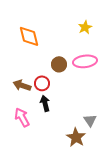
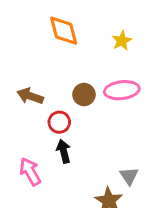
orange diamond: (29, 36) -> (64, 31), moved
brown arrow: (22, 85) -> (30, 96), moved

